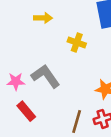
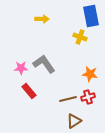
yellow cross: (77, 43) -> (80, 37), moved
brown line: (77, 122) -> (68, 99), turned 60

